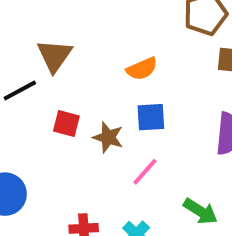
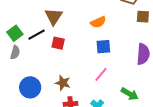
red square: (66, 124) -> (58, 43), moved
brown star: (108, 137) -> (63, 83), moved

